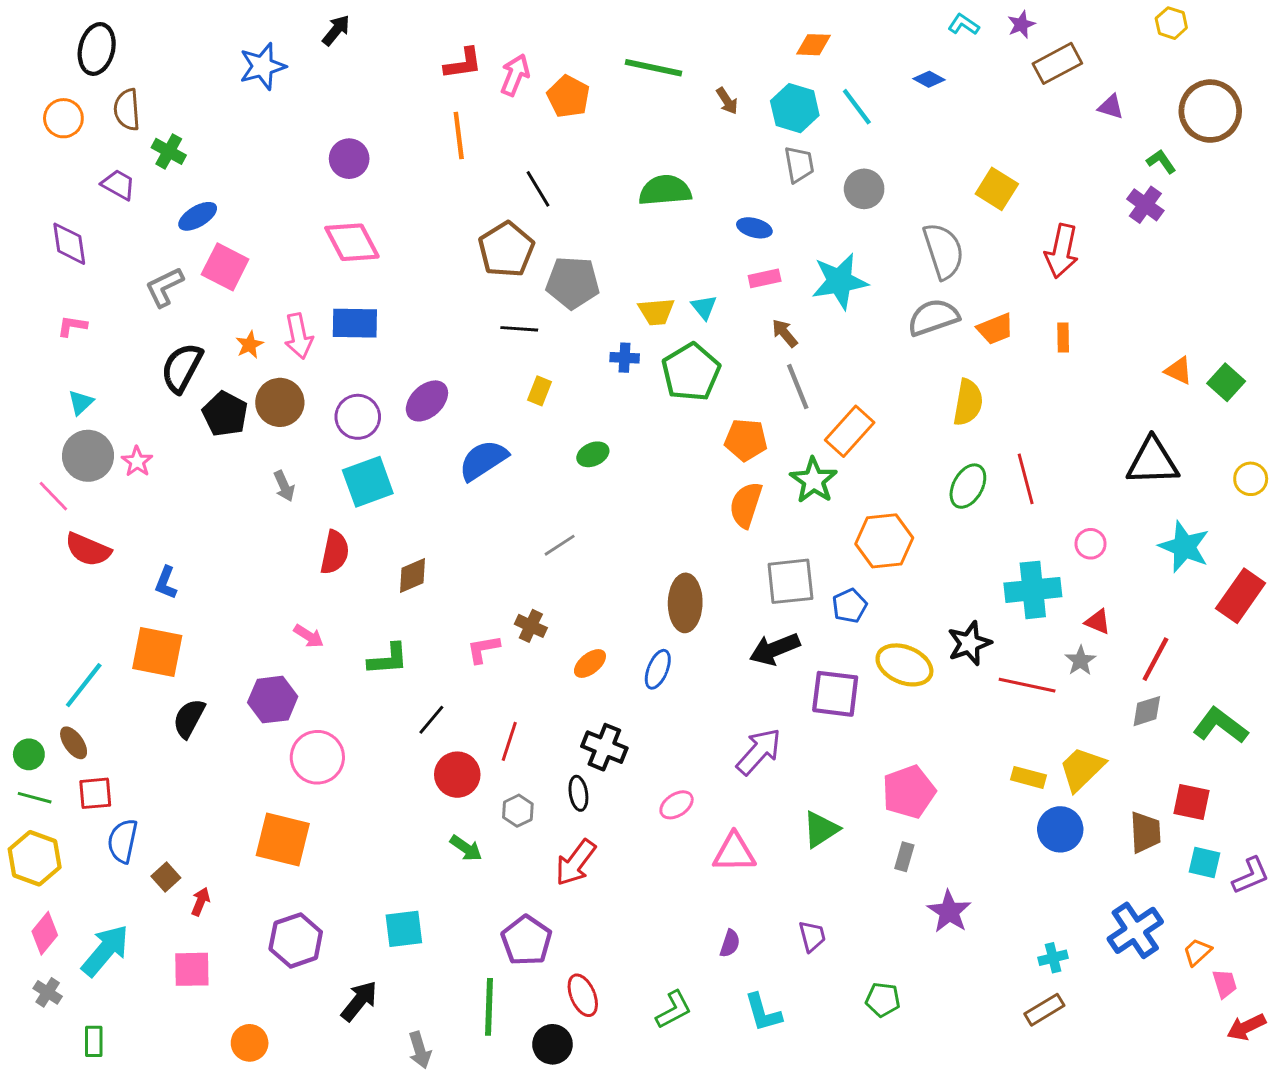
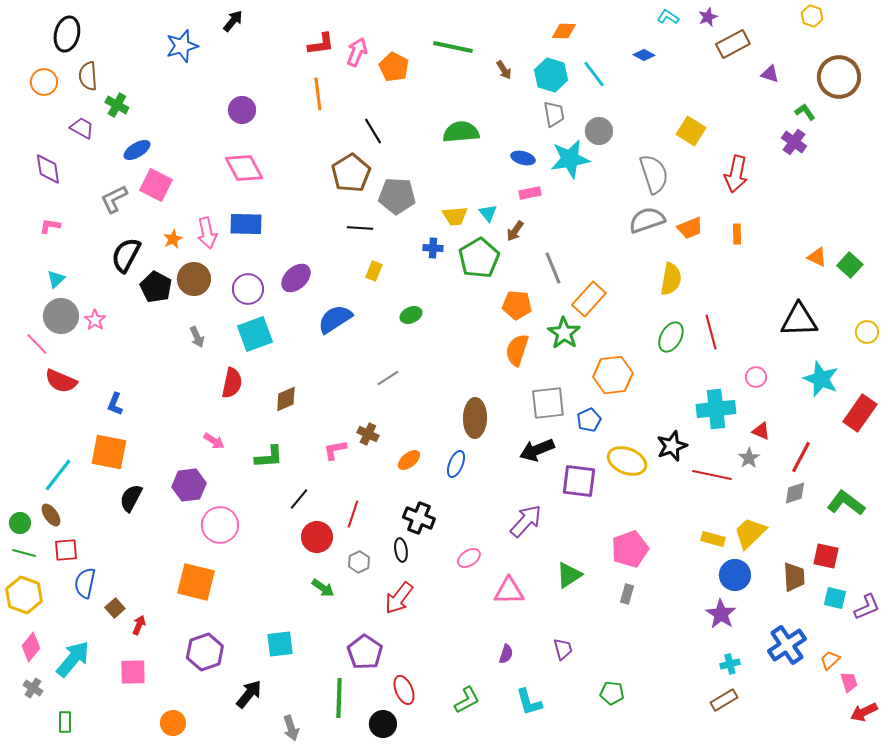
cyan star: (840, 281) -> (570, 159), moved
brown arrow: (785, 333) -> (515, 231), moved, turned -105
purple star: (949, 912) -> (721, 614), moved

